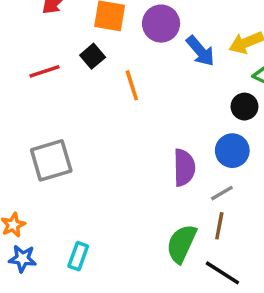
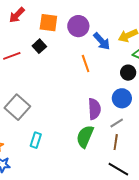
orange line: (132, 85) -> (86, 63), moved
gray square: (51, 160) -> (17, 107), turned -30
green semicircle: (181, 244) -> (85, 137), moved
cyan rectangle: (78, 256) -> (36, 140), moved

